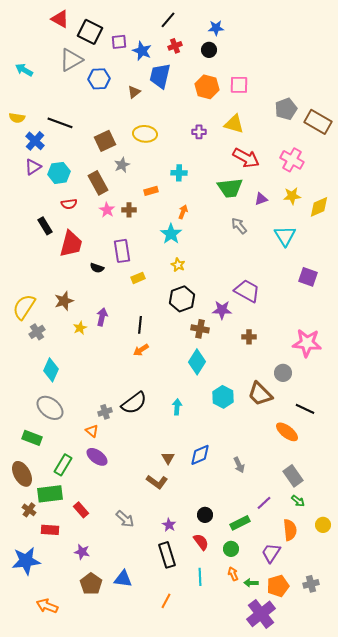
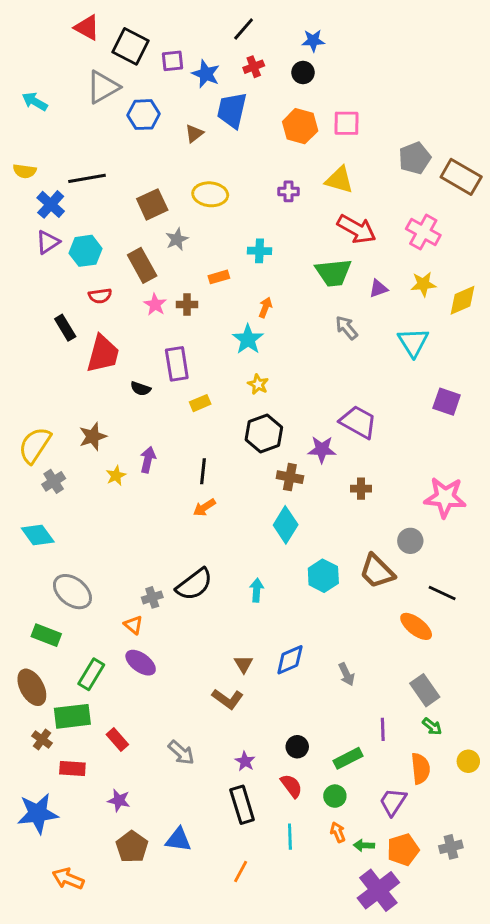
black line: (60, 123) -> (87, 178), turned -30
cyan diamond: (51, 370) -> (38, 535), moved, turned -60
purple line: (264, 503) -> (383, 729), turned -49

